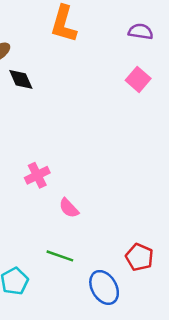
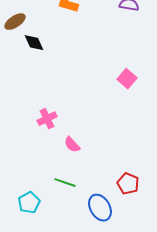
pink square: (138, 79) -> (127, 79), moved

